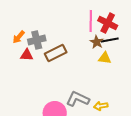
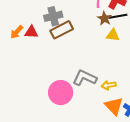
orange arrow: (19, 37) -> (17, 32), moved
gray cross: (37, 40) -> (53, 16), moved

